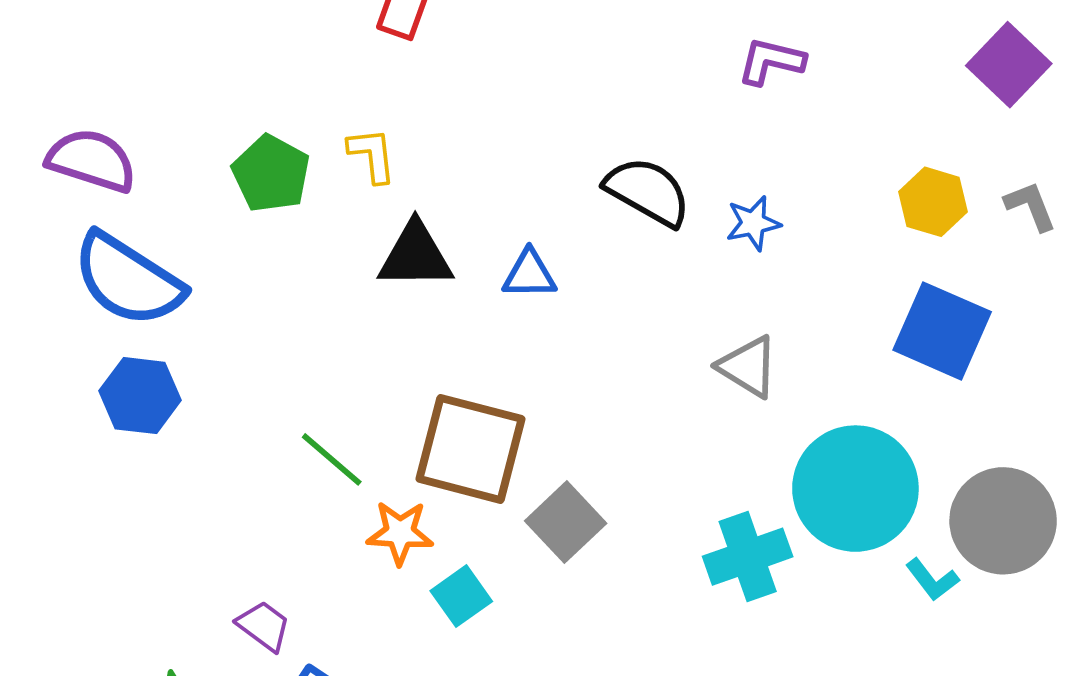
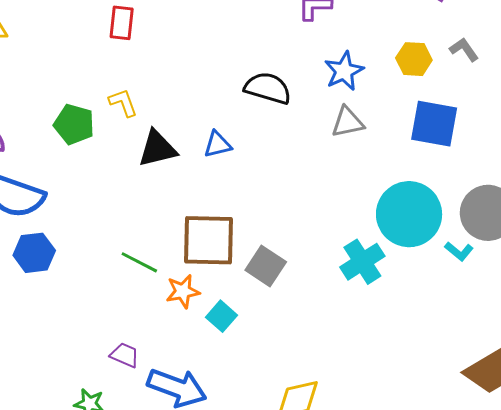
blue star: (753, 223) -> (344, 71), moved, size x1.4
gray triangle: (748, 367) -> (348, 122), moved, turned -30

